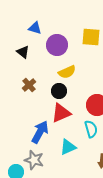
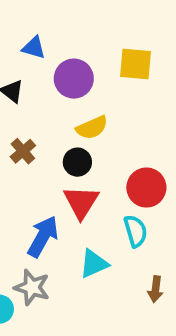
red triangle: (61, 113) -> (81, 202), turned -35

